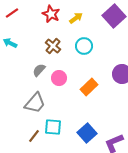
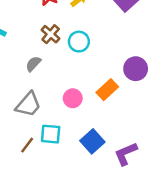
cyan circle: (84, 46) -> (79, 42), moved
pink circle: (59, 78) -> (73, 98), moved
orange rectangle: (89, 87) -> (107, 90), moved

